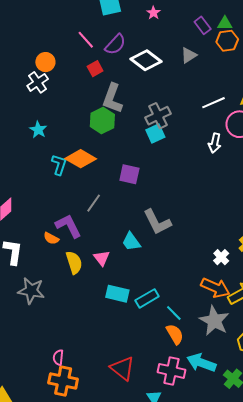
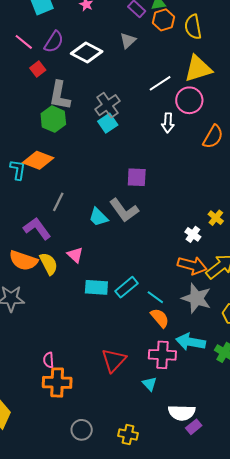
purple square: (129, 174) -> (137, 177), moved
orange semicircle: (51, 238) -> (23, 261), moved, size x1.8
cyan trapezoid: (131, 242) -> (98, 217), moved
red triangle: (122, 368) -> (114, 360), turned 44

